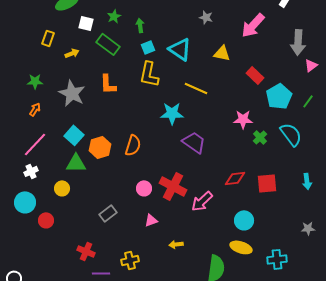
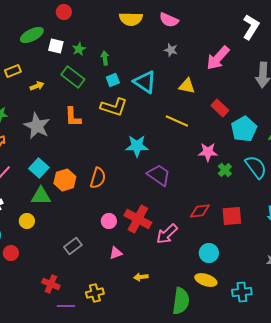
white square: (86, 23) -> (56, 46), moved
yellow rectangle: (48, 38) -> (13, 71), turned 49
yellow L-shape: (149, 74) -> (114, 107), turned -84
yellow line: (196, 88) -> (177, 121), moved

